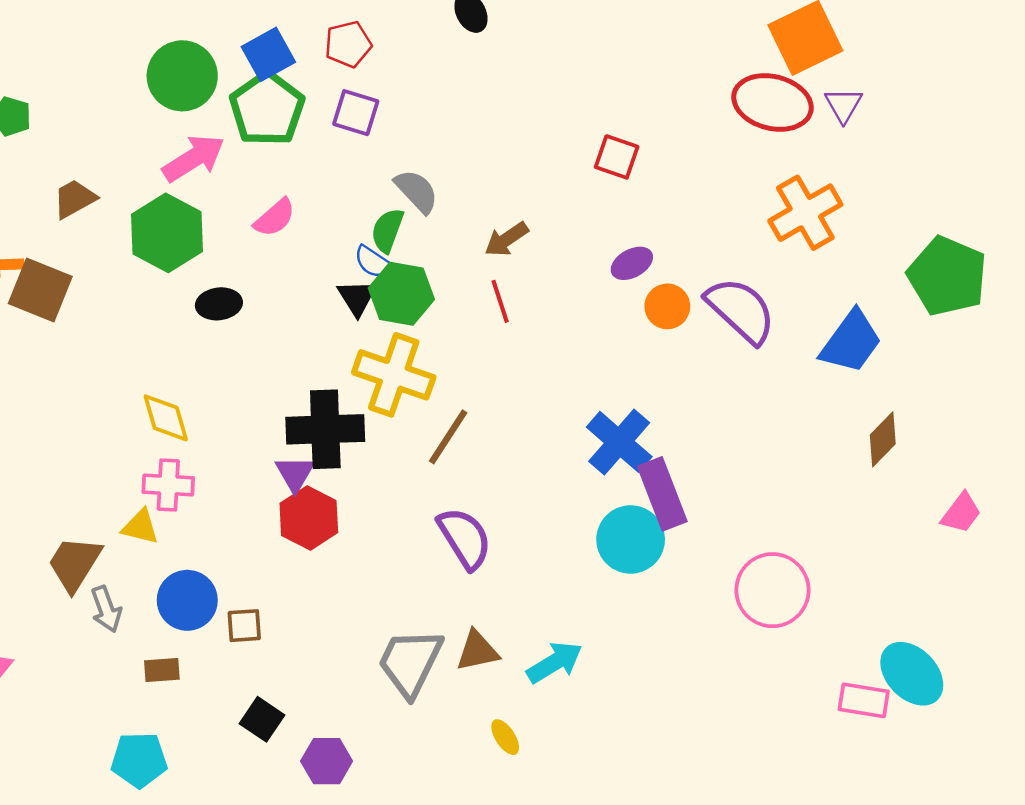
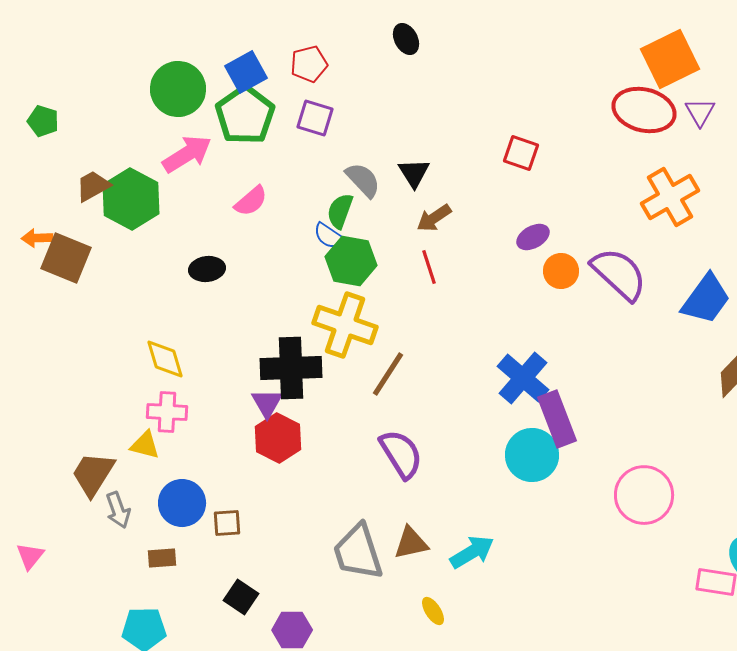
green hexagon: (167, 233) -> (131, 199), moved
black triangle: (357, 298) -> (414, 173), moved
gray trapezoid: (410, 662) -> (358, 552), turned -44

